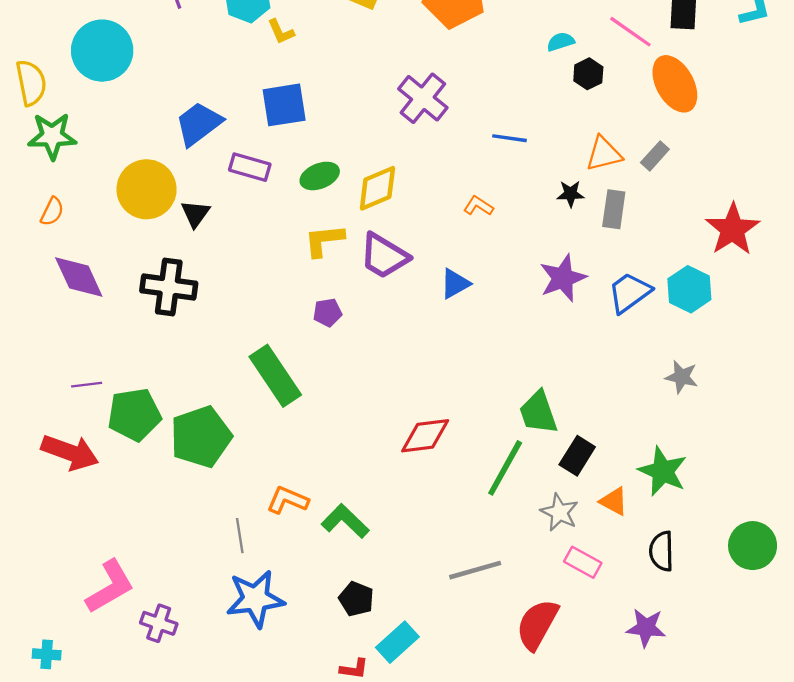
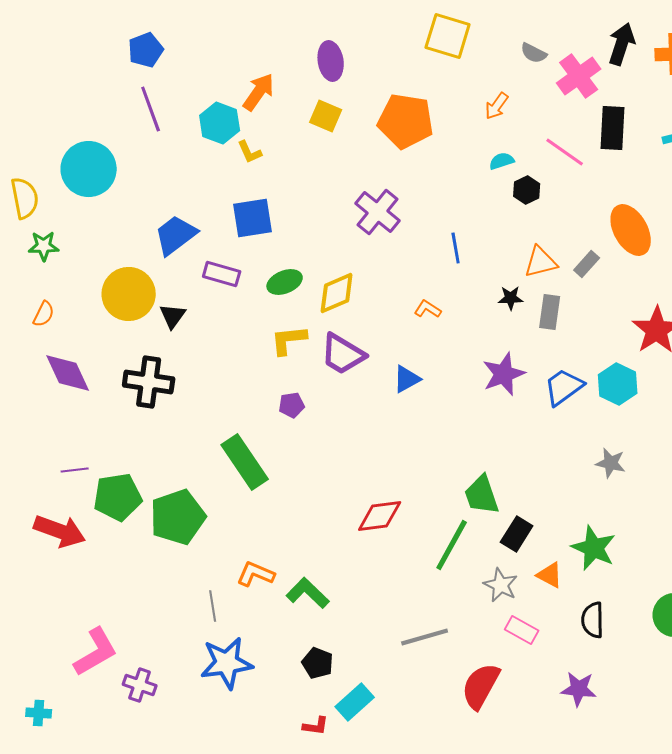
orange ellipse: (675, 84) -> (631, 230), moved
green star: (52, 136) -> (44, 246), size x0.7
blue line: (509, 138) -> (456, 248), turned 72

